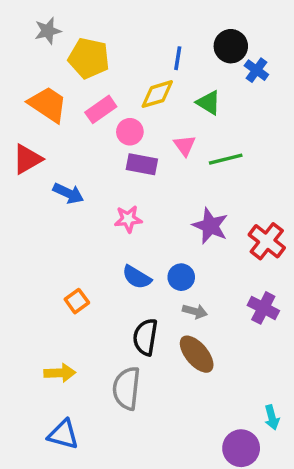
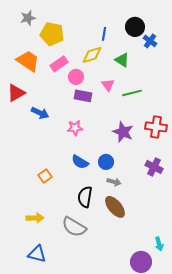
red cross: (267, 241) -> (156, 127), moved, turned -30
purple cross: (263, 308) -> (154, 167), moved
gray semicircle: (126, 388) -> (74, 227), turned -65

